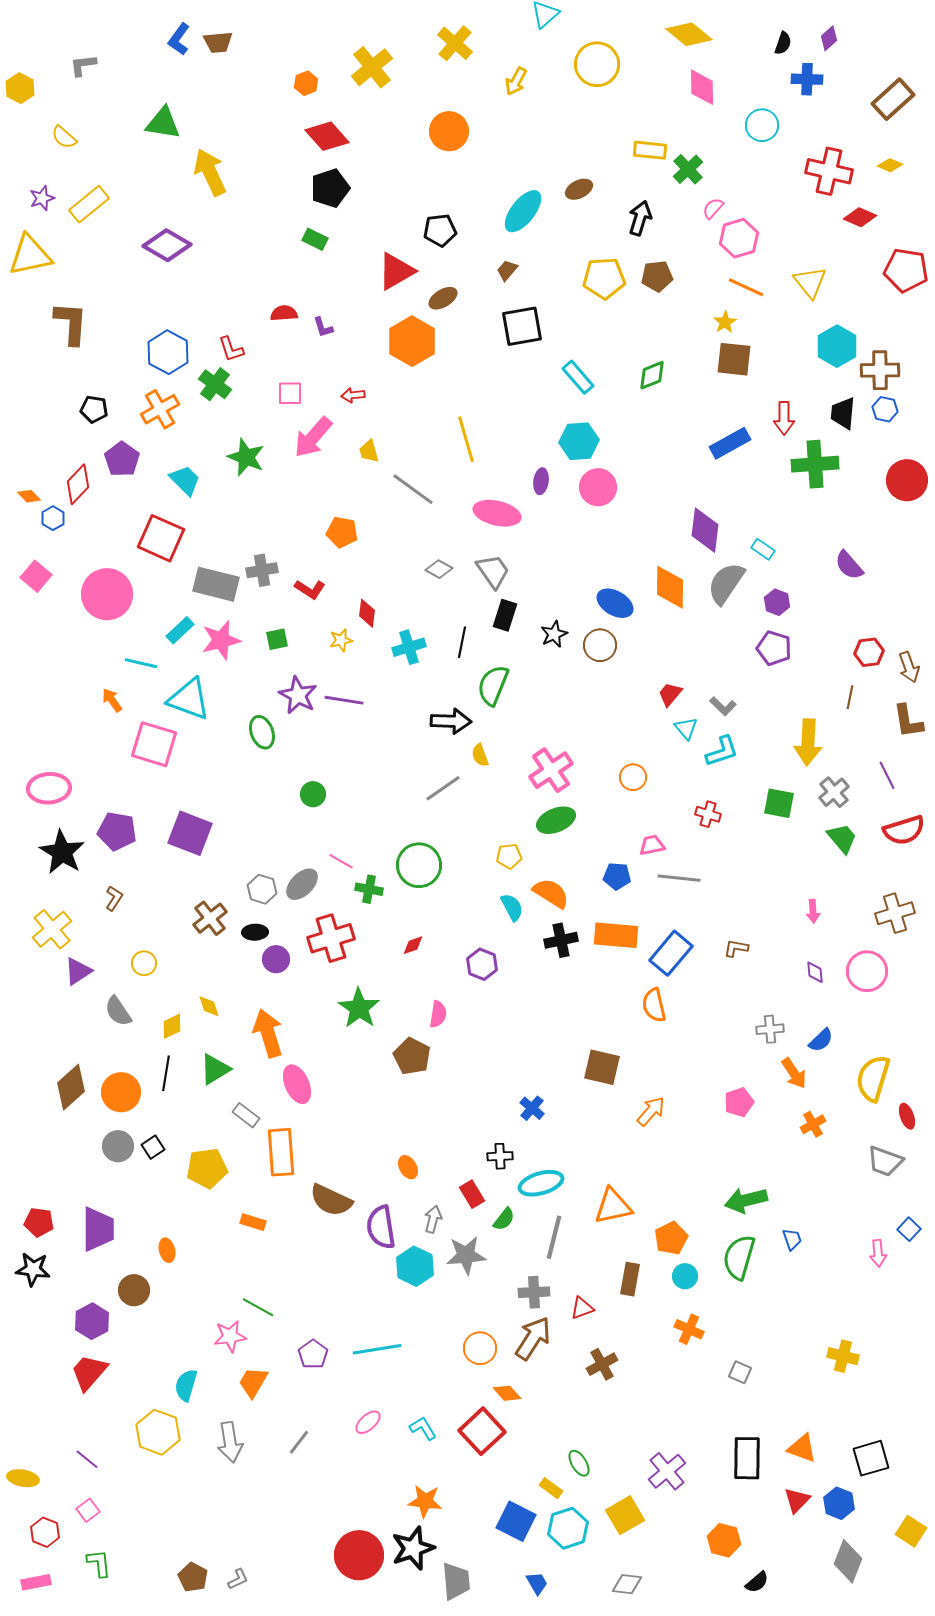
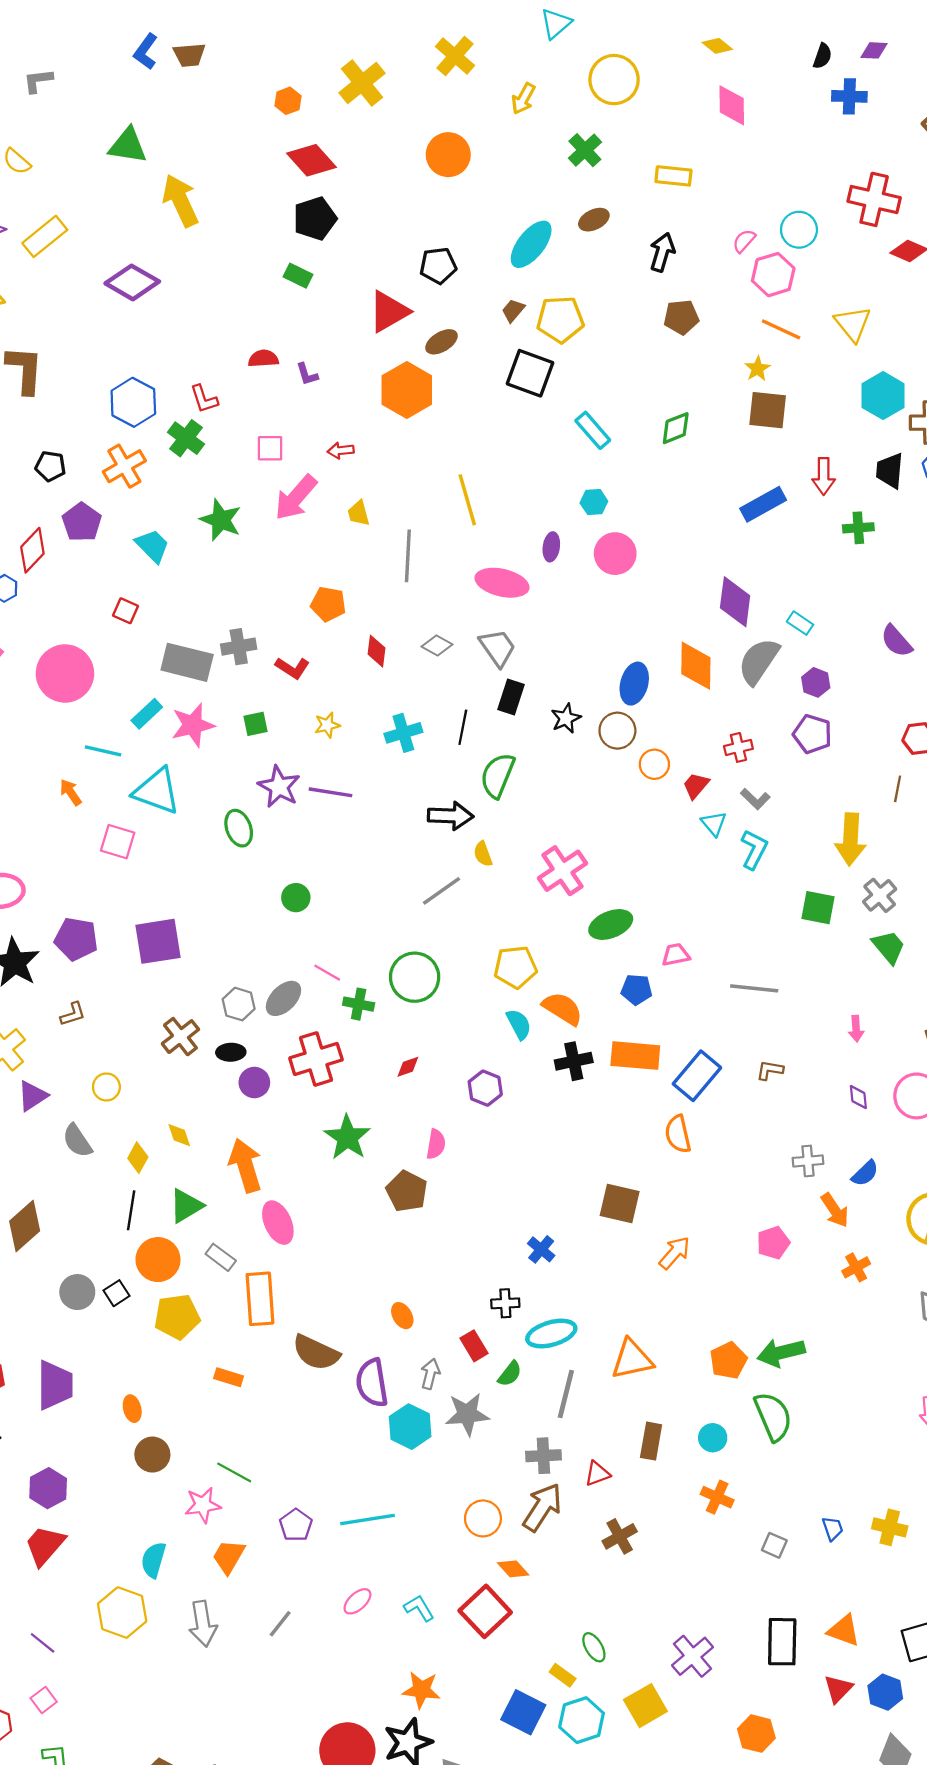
yellow diamond: (689, 34) -> (717, 46), size x0.6
purple diamond: (829, 38) -> (874, 50), turned 45
cyan circle: (762, 125) -> (799, 230), moved
green cross: (688, 169) -> (585, 150), moved
yellow pentagon: (604, 278) -> (560, 319), moved
black square: (522, 326) -> (530, 373), turned 30
cyan hexagon: (579, 441) -> (594, 502), size x0.6
green cross: (815, 464) -> (858, 528), size x0.6
gray line: (413, 489) -> (408, 556), turned 57
red square: (161, 538) -> (125, 611), size x0.5
blue ellipse: (615, 603) -> (634, 684), turned 75
red diamond: (367, 613) -> (376, 651), moved
pink square: (154, 744) -> (118, 842), size x0.7
cyan L-shape: (722, 751) -> (754, 849), turned -45
orange circle: (633, 777) -> (654, 764), moved
red cross: (708, 814) -> (738, 747), moved, turned -30
green ellipse: (556, 820) -> (611, 925), moved
purple square: (190, 833) -> (158, 941), turned -30
yellow pentagon: (509, 856) -> (515, 967), size x1.5
gray line: (679, 878) -> (754, 988), moved
brown L-shape: (114, 898) -> (73, 1014), turned 40
yellow diamond: (172, 1026) -> (138, 1158), turned -36
orange circle: (121, 1092) -> (158, 1260), moved
orange pentagon: (671, 1238) -> (728, 1360), moved
blue trapezoid: (792, 1239) -> (833, 1529), moved
green semicircle: (739, 1257) -> (773, 1416), turned 141
brown circle: (134, 1290) -> (152, 1455), moved

